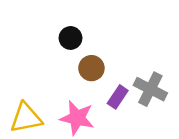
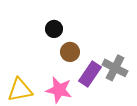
purple rectangle: (118, 97) -> (90, 74), size x1.4

